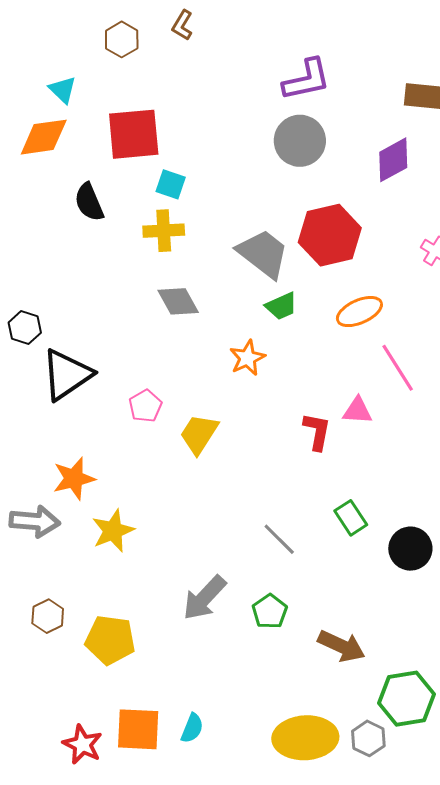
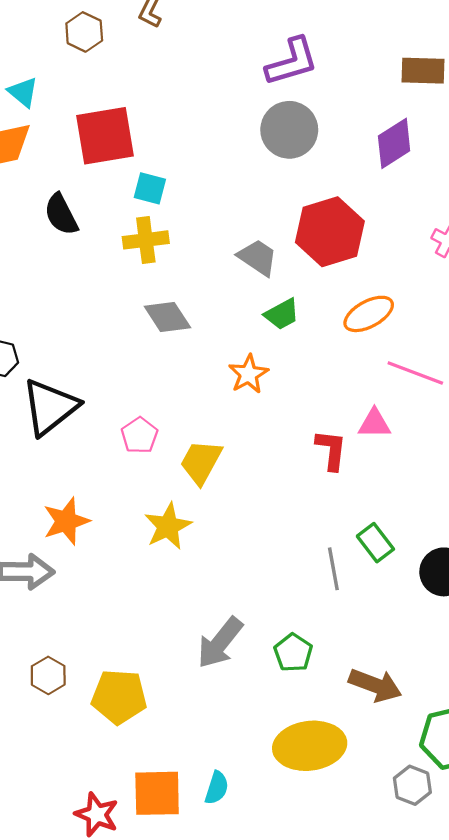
gray trapezoid: (263, 254) -> (258, 257), size x0.7
pink line: (398, 368) -> (415, 373), turned -33
yellow star: (113, 531) -> (168, 526), moved
gray line: (279, 539) -> (333, 569), moved, turned 39
yellow ellipse: (305, 738) -> (310, 746), moved

